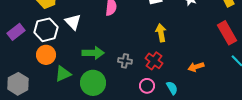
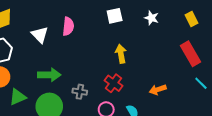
white triangle: (73, 22) -> (40, 35), moved
gray cross: (125, 61) -> (80, 92), moved

